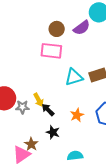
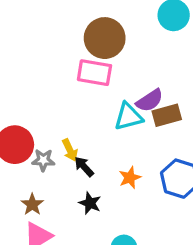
purple semicircle: (82, 28) -> (150, 101), moved
brown circle: (57, 29) -> (105, 38), size x1.6
brown star: (31, 144) -> (32, 204), moved

